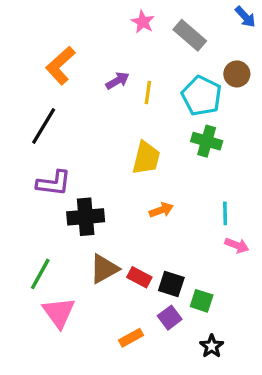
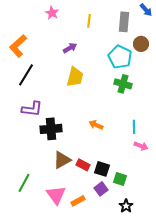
pink star: (143, 22) -> (52, 13), moved
gray rectangle: (190, 35) -> (124, 22), moved, turned 54
orange L-shape: (60, 66) -> (18, 46), moved
yellow line: (148, 92) -> (89, 21), moved
yellow trapezoid: (146, 158) -> (75, 77), moved
orange arrow: (161, 210) -> (96, 125), turned -136
green line: (40, 274) -> (24, 183), moved
pink triangle: (59, 313) -> (56, 195), moved

